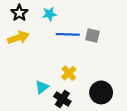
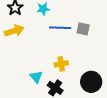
yellow cross: (69, 73) -> (61, 64), turned 32
cyan triangle: (42, 87) -> (36, 77), turned -32

